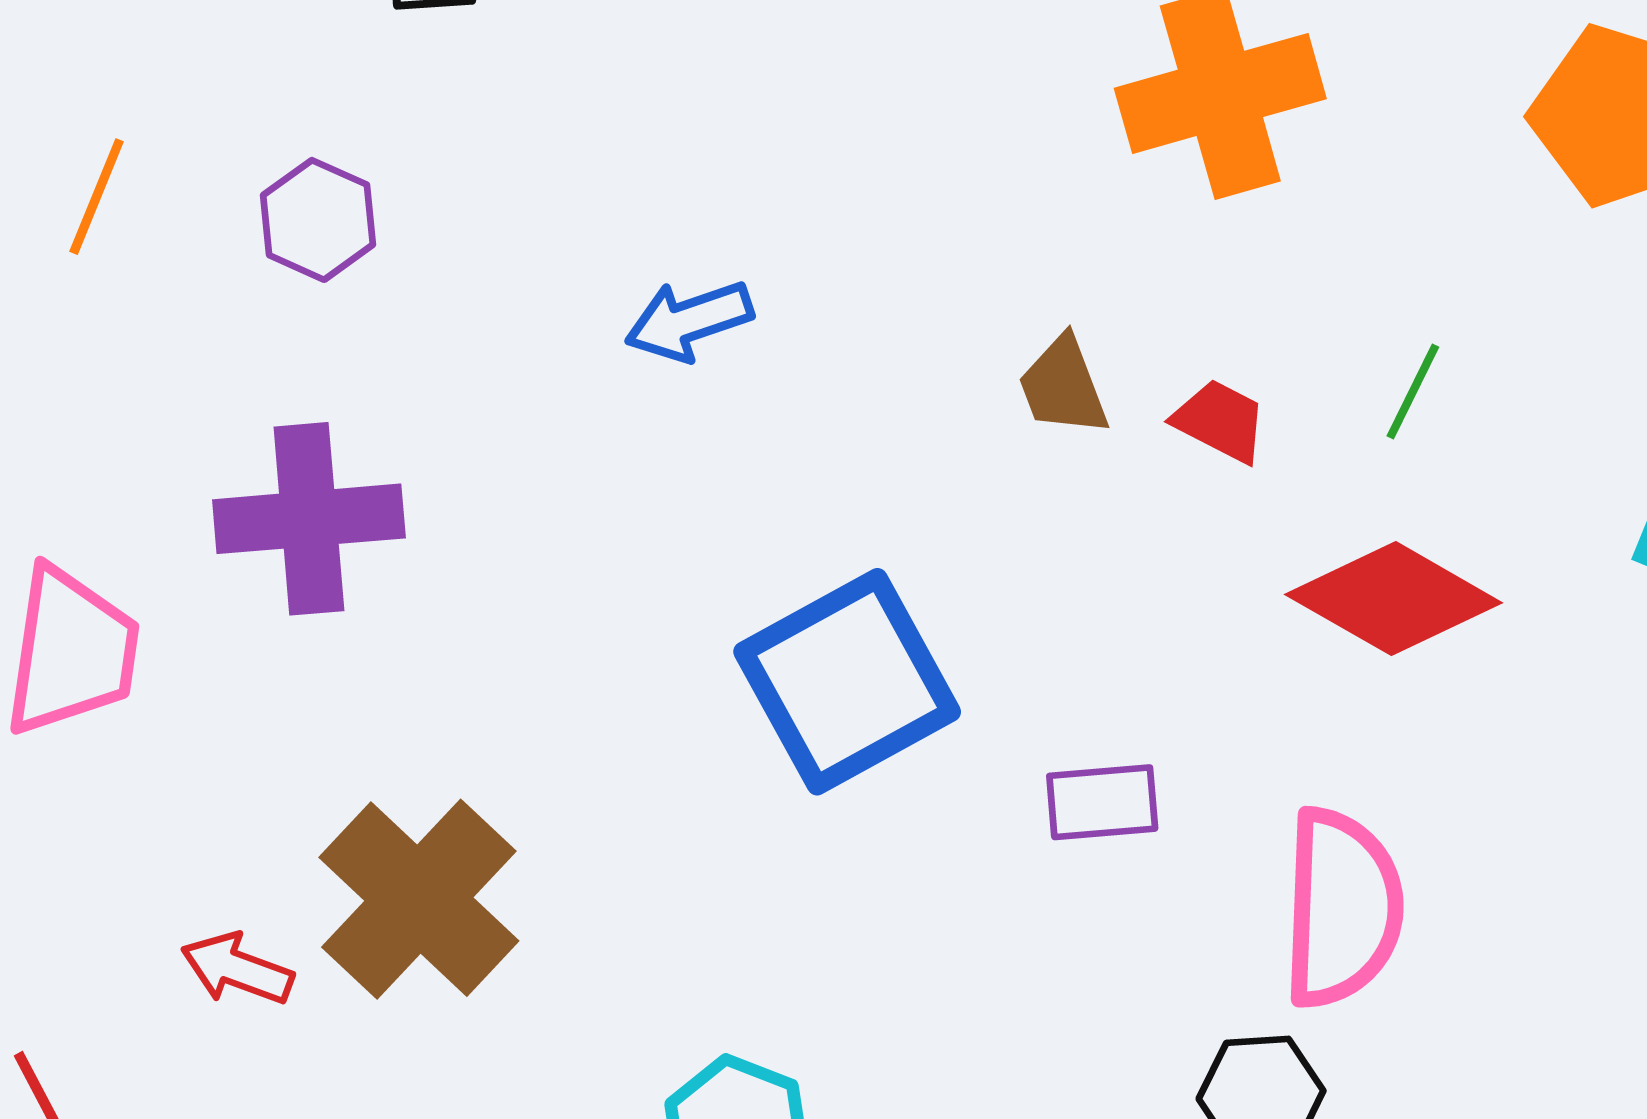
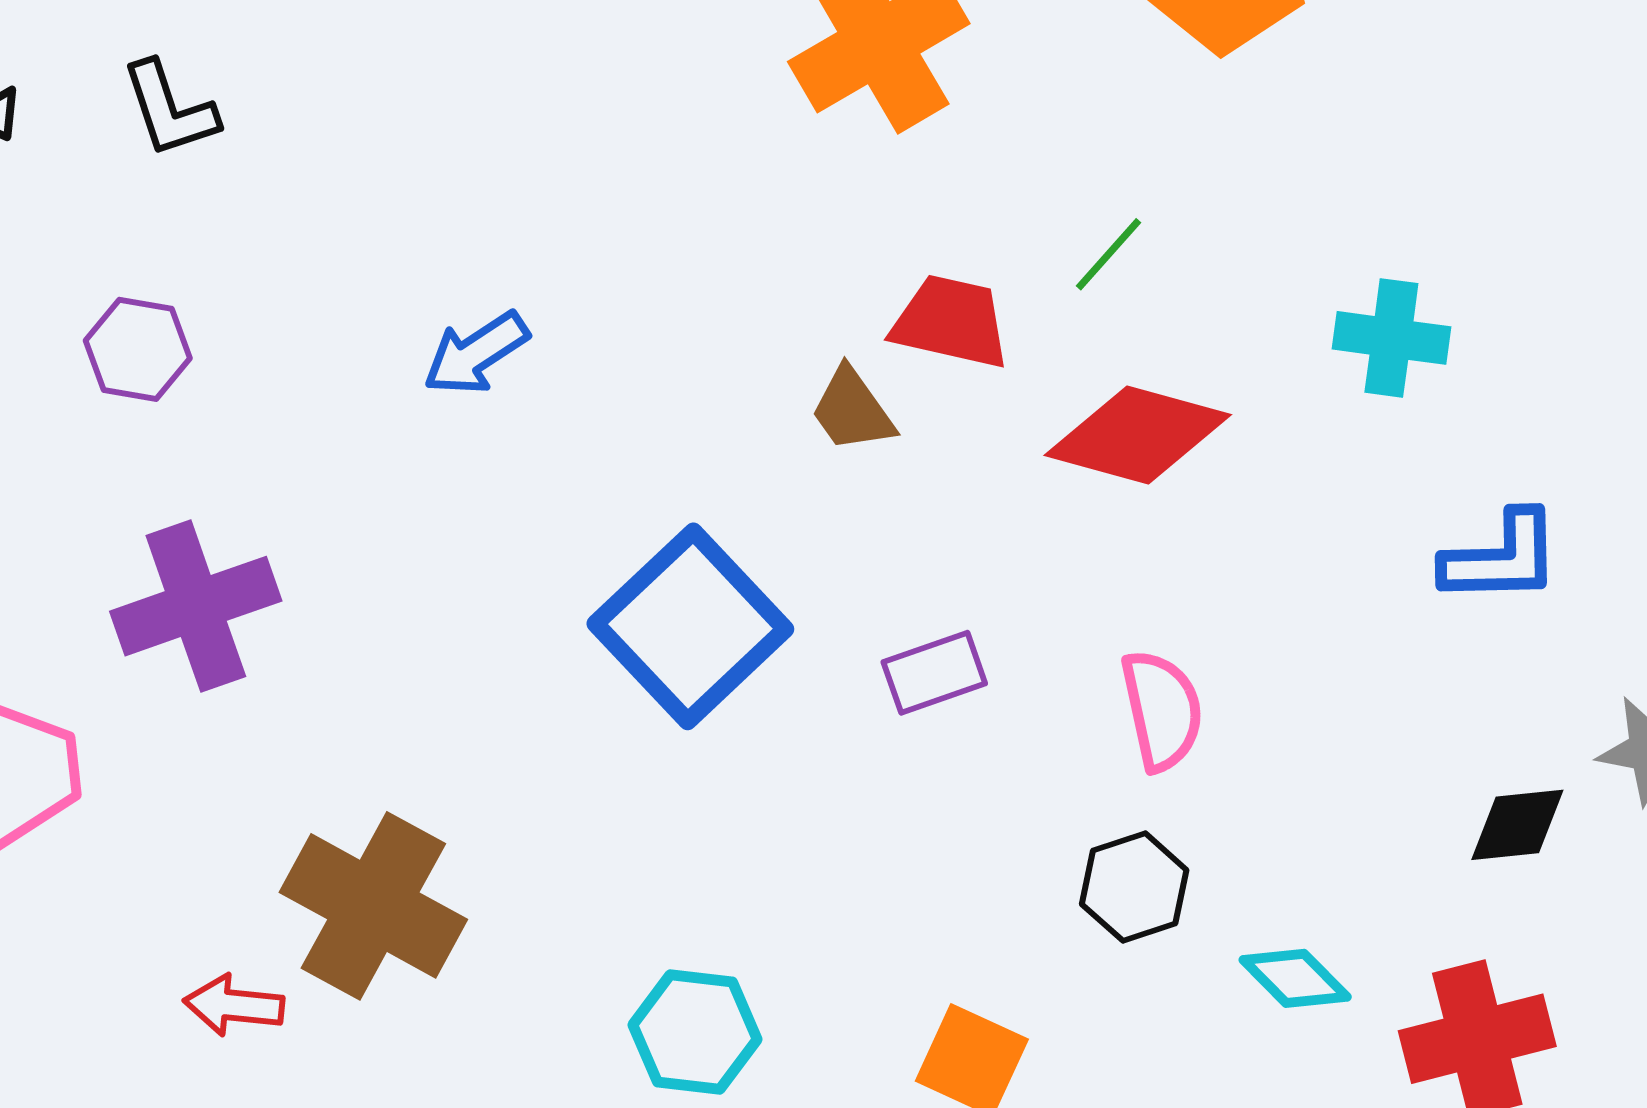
brown trapezoid: (1063, 386) -> (852, 410), moved
green line: (1413, 391) -> (1109, 254), turned 30
red trapezoid: (1220, 421) -> (951, 322), size x1.4
pink semicircle: (1342, 908) -> (1162, 710), size x0.7

